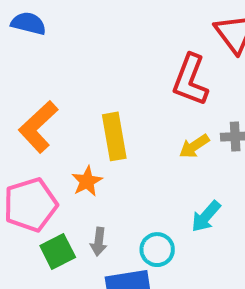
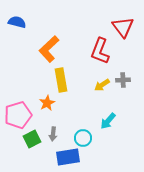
orange L-shape: (38, 127) -> (49, 49), moved

